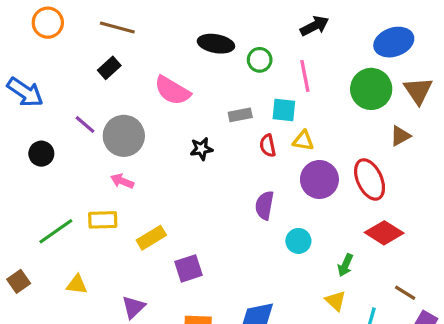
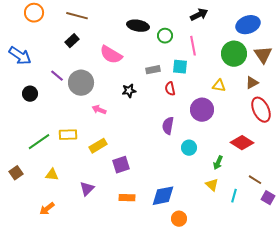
yellow triangle: (303, 141) -> (219, 86), moved
red ellipse: (370, 179) -> (261, 110), moved
pink arrow: (122, 181) -> (99, 110), moved

